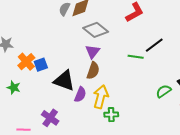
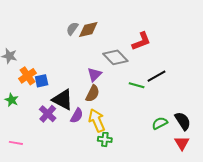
gray diamond: (96, 30) -> (115, 57), moved
yellow arrow: (101, 97) -> (97, 120), turned -45
purple cross: (50, 118) -> (48, 114), moved

